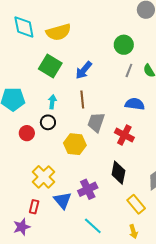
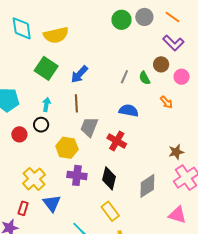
green circle: (124, 45) -> (121, 20), moved
purple cross: (88, 189) -> (77, 175), moved, turned 30
yellow rectangle: (136, 204) -> (110, 211), moved

